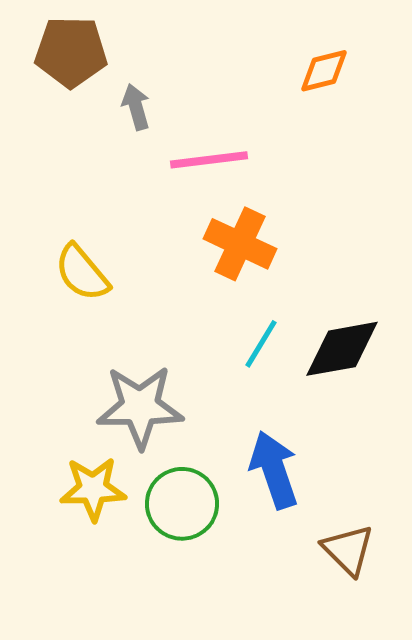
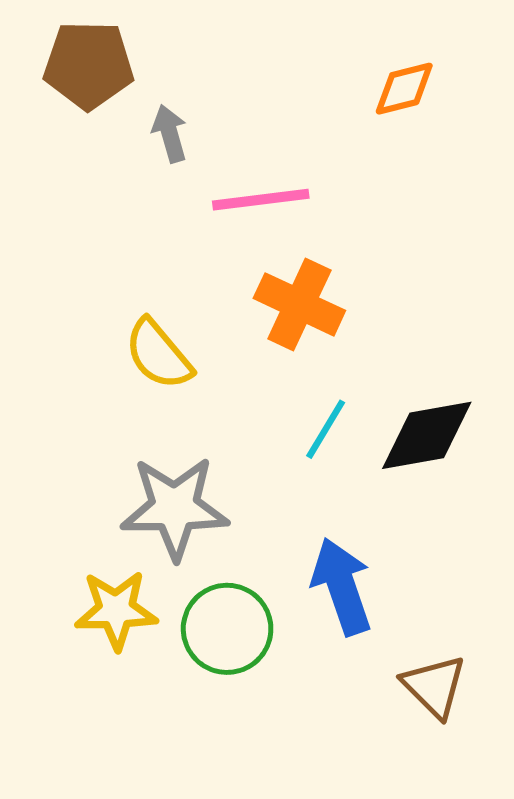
yellow semicircle: (82, 273) -> (158, 354), moved

